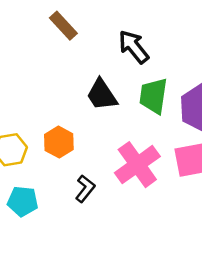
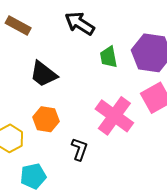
black trapezoid: (102, 95) -> (44, 74), moved
green trapezoid: (153, 96) -> (109, 57), size x0.7

